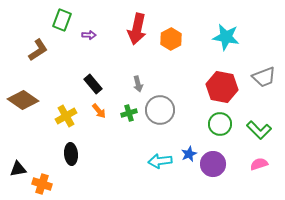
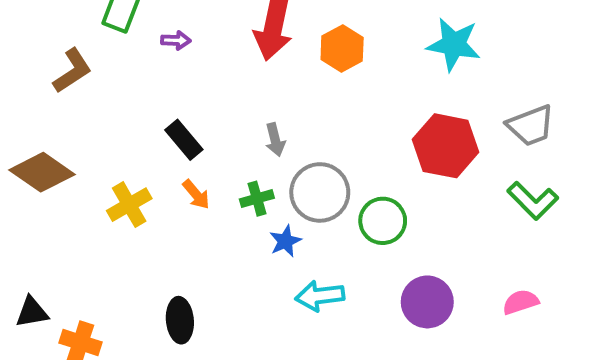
green circle: (220, 124) -> (383, 221), moved
green L-shape: (259, 130) -> (533, 201), moved
black ellipse: (71, 154) -> (180, 320), moved
blue star: (189, 154) -> (285, 241), moved

